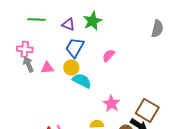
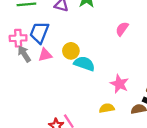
blue trapezoid: (75, 48) -> (39, 33), moved
pink semicircle: (109, 55) -> (122, 29), moved

